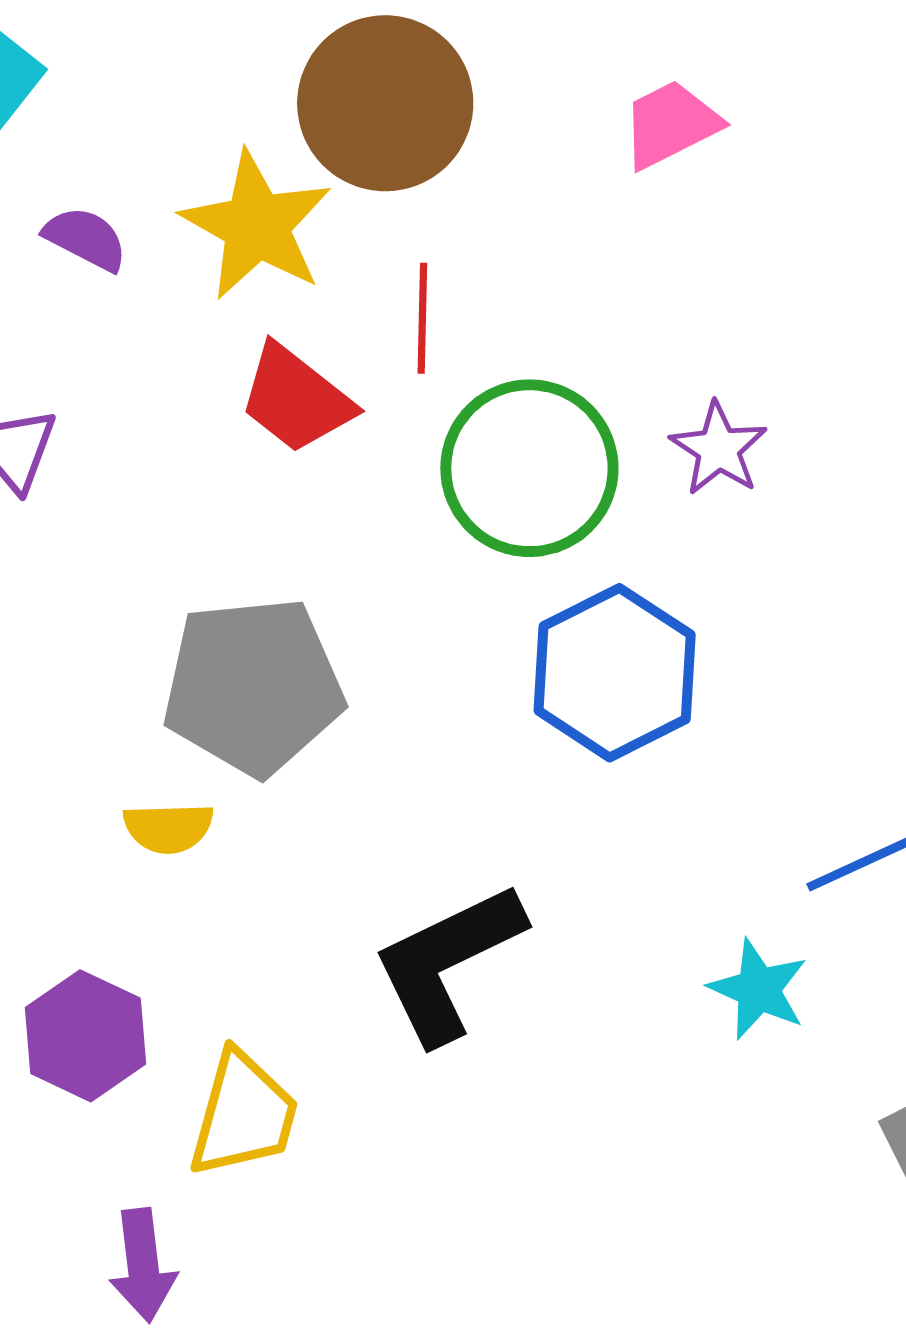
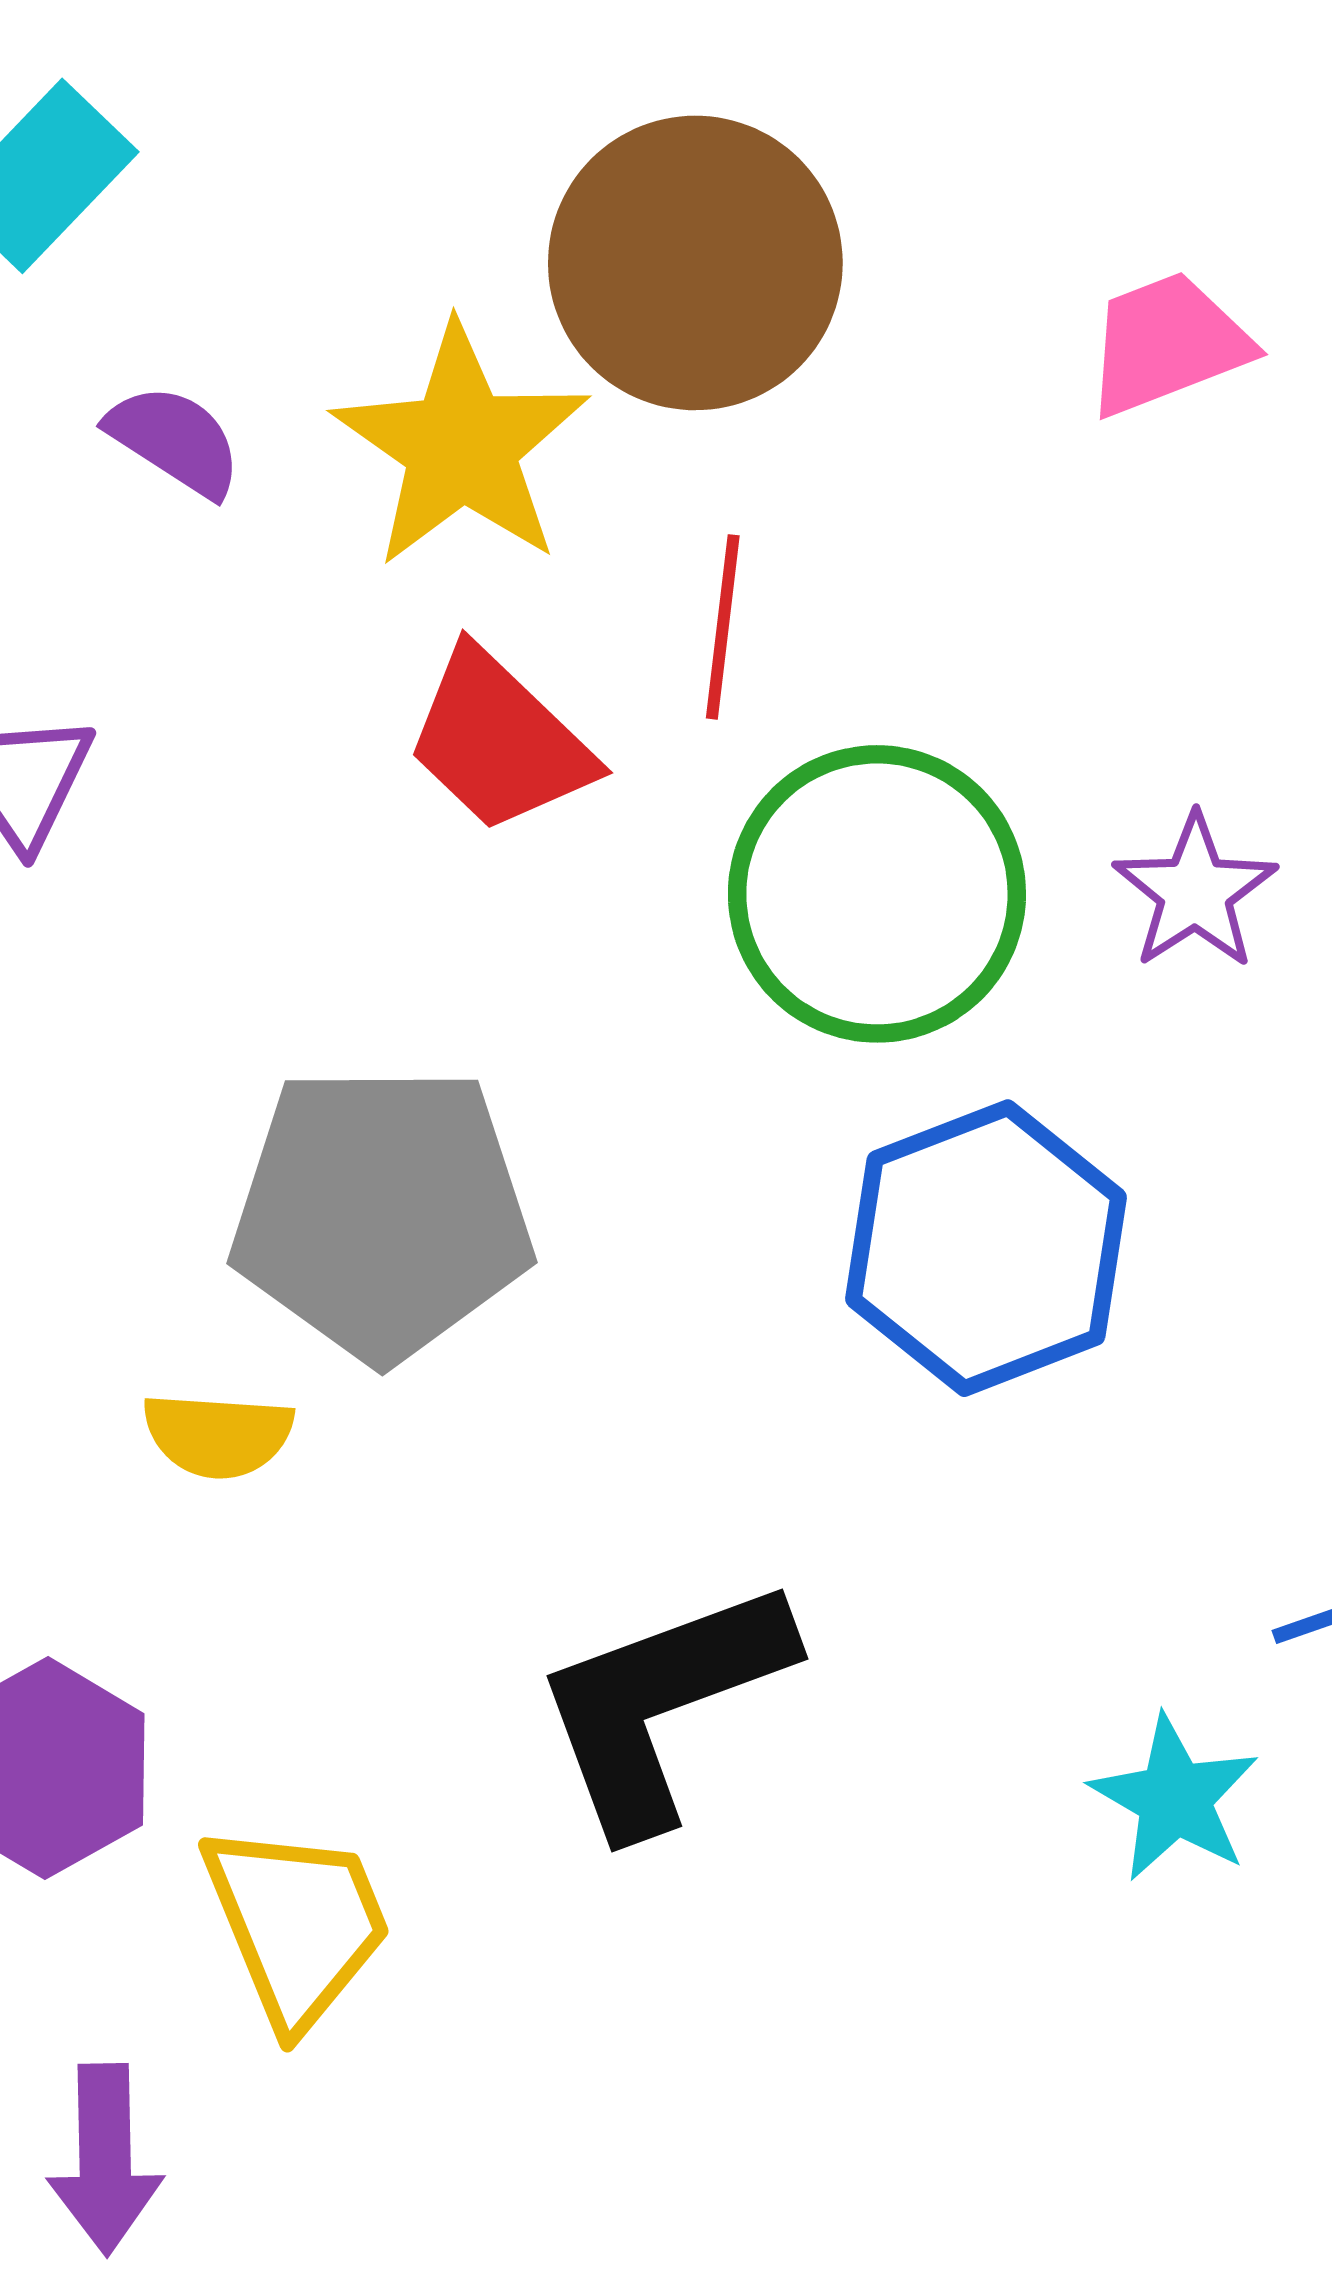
yellow trapezoid: (243, 1114) -> (297, 1924), turned -43

